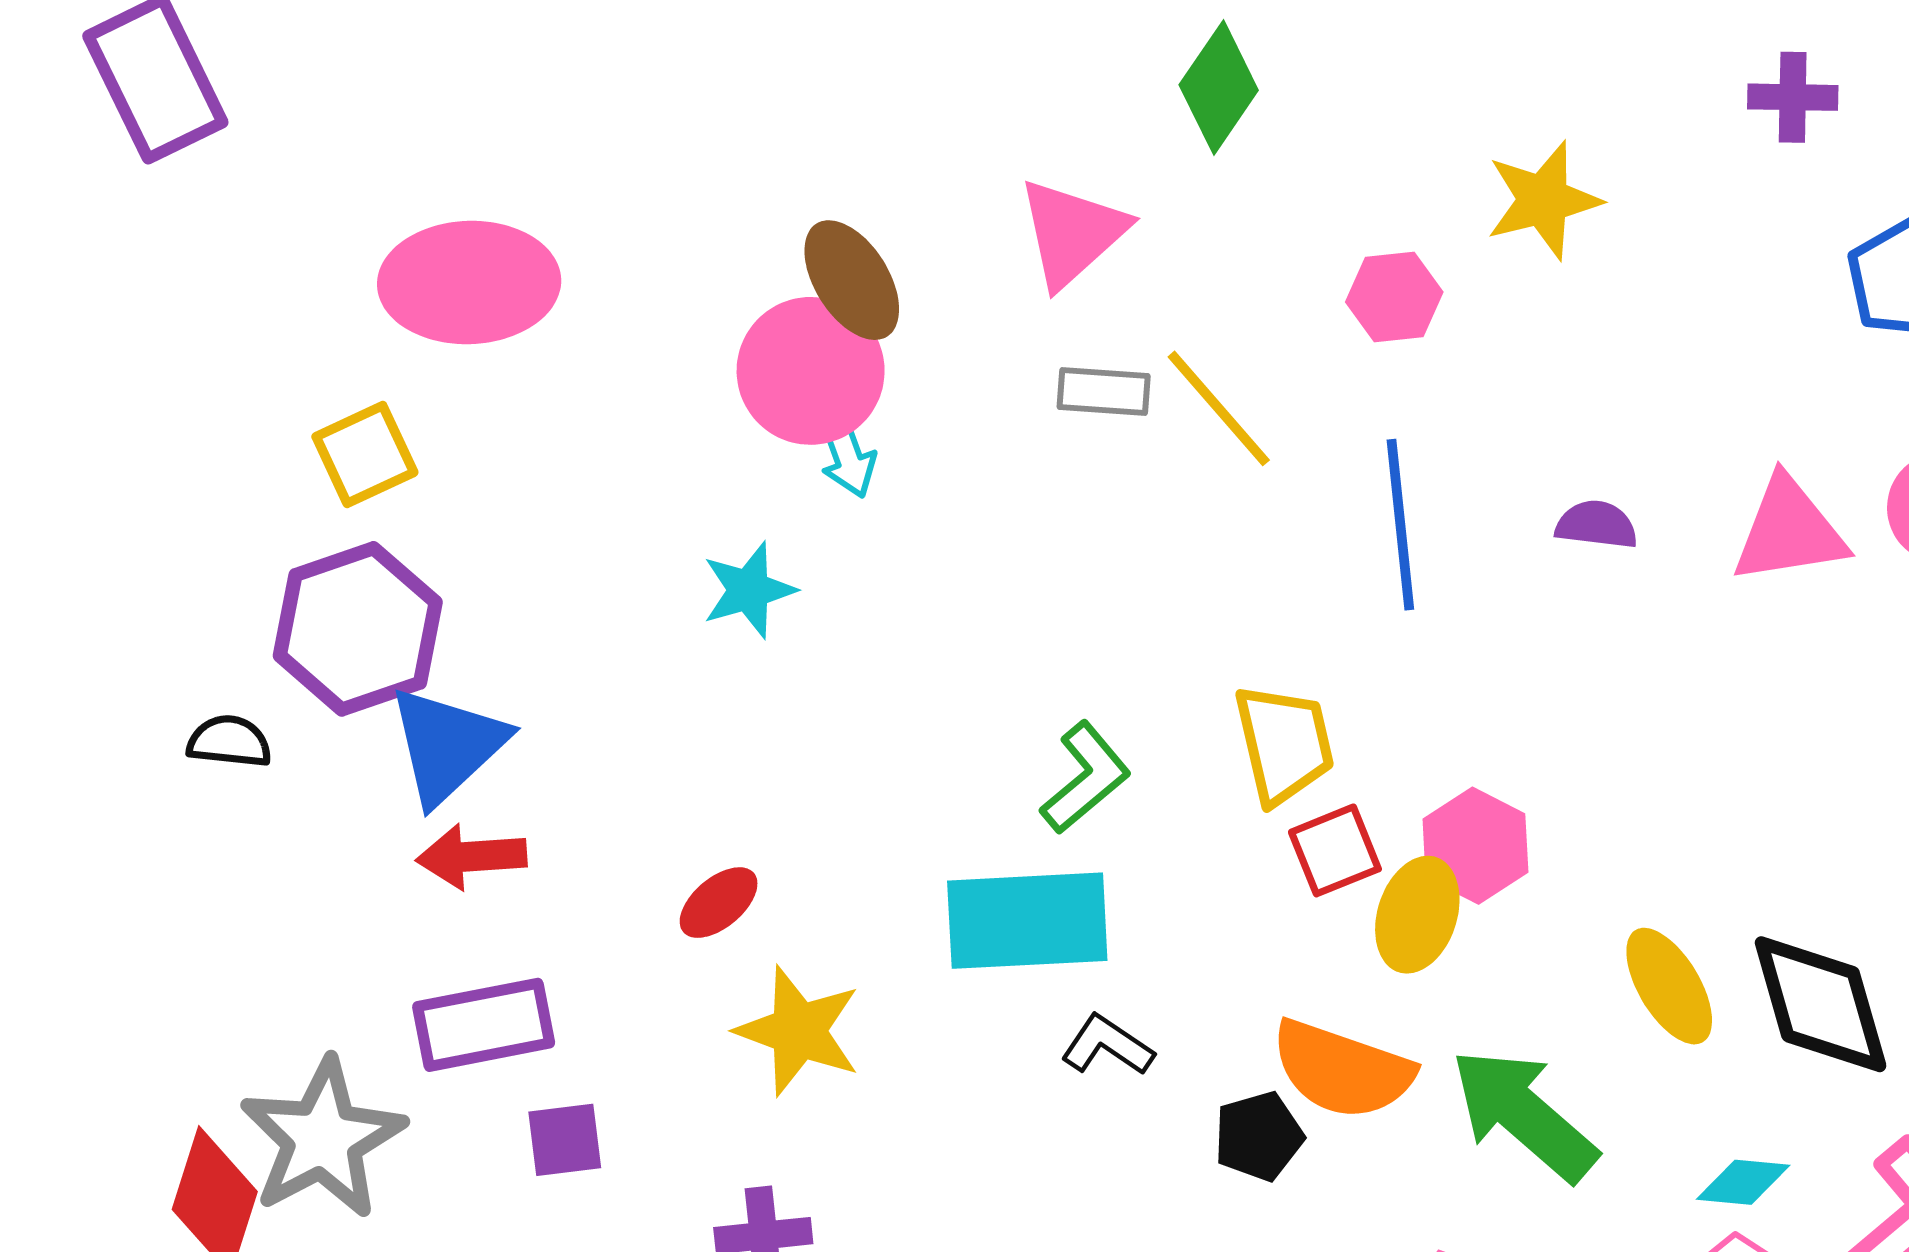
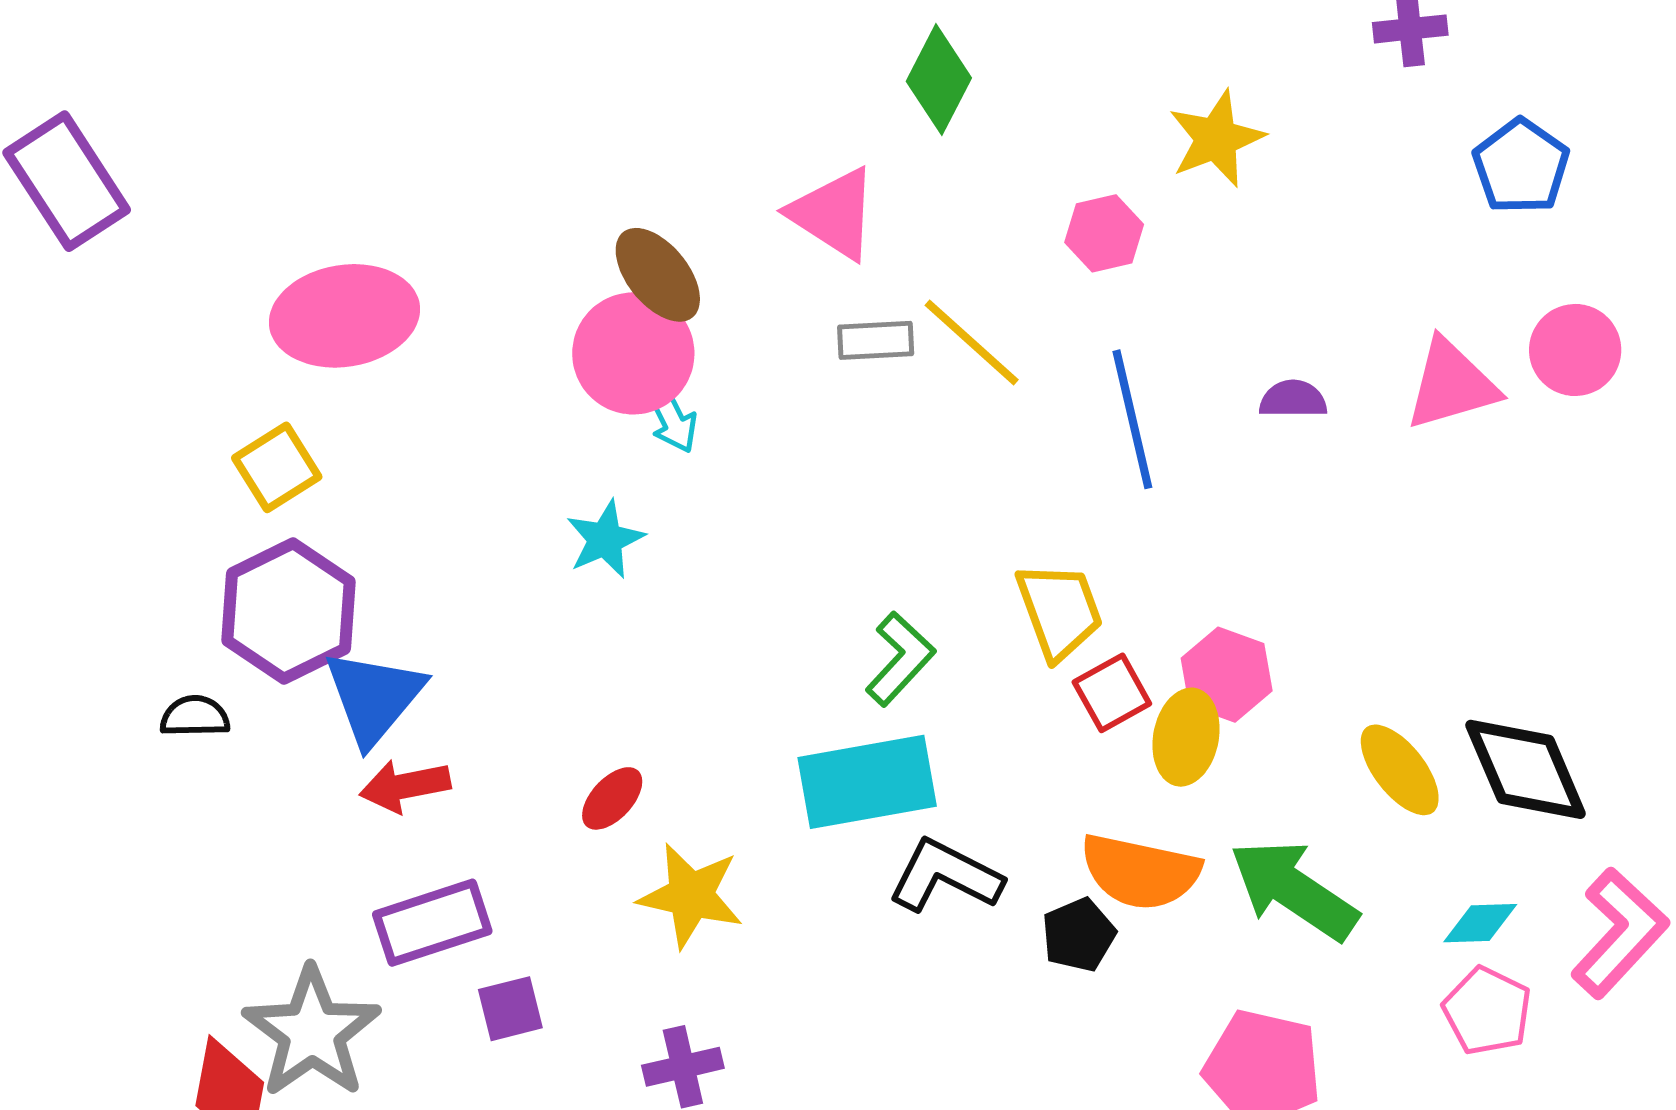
pink triangle: (1072, 233) -> (834, 214), turned -38
black L-shape: (1107, 1045) -> (945, 876), size x1.5

